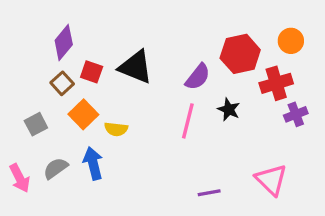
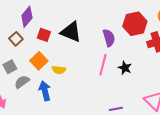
purple semicircle: (198, 77) -> (109, 38), turned -54
brown square: (62, 83) -> (16, 39), moved
black star: (229, 109) -> (125, 68), moved
gray semicircle: (56, 168) -> (22, 82), moved

